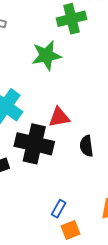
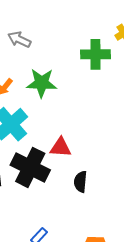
green star: (46, 55) -> (42, 83), moved

